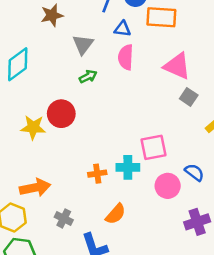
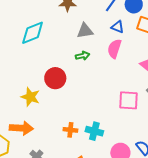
gray triangle: (83, 44) -> (85, 31), turned 30
yellow star: (33, 127) -> (30, 97), moved
pink square: (153, 147) -> (129, 100), moved

